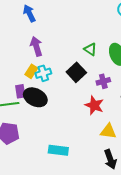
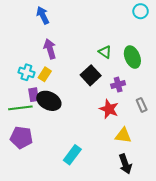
cyan cross: (43, 73) -> (26, 72), moved, turned 35
cyan rectangle: (58, 150) -> (72, 155), turned -60

